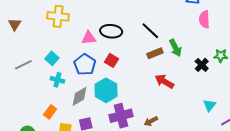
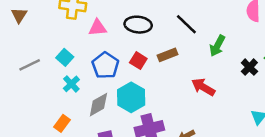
pink triangle: (89, 38) -> (98, 28), moved
green arrow: (175, 48) -> (217, 46), turned 54
brown rectangle: (155, 53) -> (167, 55), moved
cyan cross: (57, 80) -> (71, 84), turned 32

